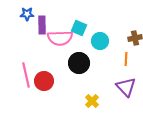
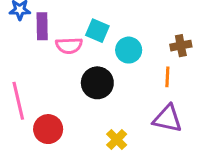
pink semicircle: (60, 38) -> (69, 46), size x0.7
red circle: (44, 81) -> (48, 129), moved
purple triangle: (126, 87) -> (167, 119), turned -35

